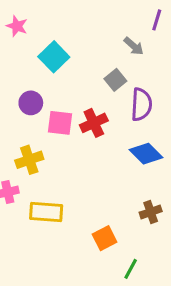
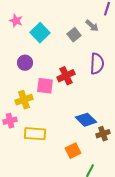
pink star: (17, 26) -> (16, 21), moved
gray square: (115, 80) -> (74, 35), moved
pink square: (60, 123) -> (45, 86), moved
blue diamond: (146, 154) -> (86, 120), moved

